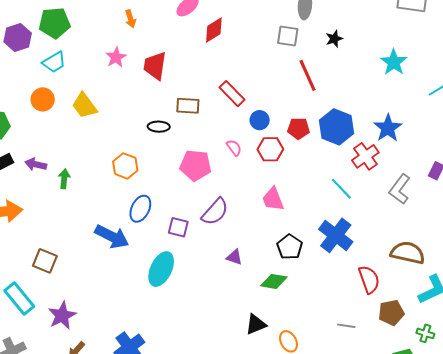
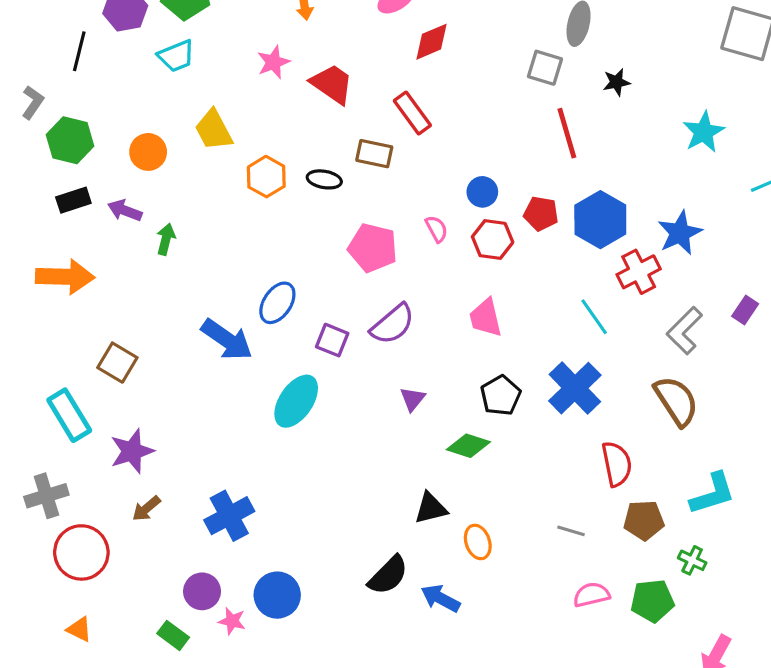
red trapezoid: (155, 66) -> (332, 84), turned 108
red rectangle: (232, 94) -> (412, 113), moved
orange circle: (43, 99) -> (148, 152), moved
orange hexagon: (125, 166) -> (266, 177), moved
brown semicircle: (408, 253) -> (676, 401), moved, turned 36
purple triangle: (234, 257) -> (413, 399), turned 42

